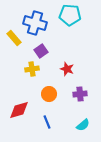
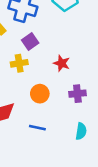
blue line: (47, 122) -> (37, 128), turned -56
cyan semicircle: (83, 125) -> (81, 131), turned -40

